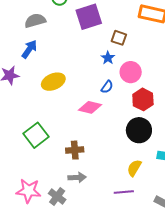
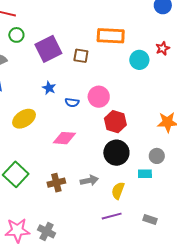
brown square: (119, 38) -> (81, 56), moved
blue star: (108, 58) -> (49, 88), moved
blue semicircle: (107, 87) -> (72, 102), moved, turned 72
gray arrow: (77, 177) -> (89, 180), moved

